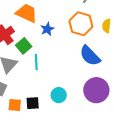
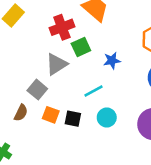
blue star: (47, 29) -> (112, 61), moved
cyan line: (36, 62) -> (93, 91), moved, turned 49

